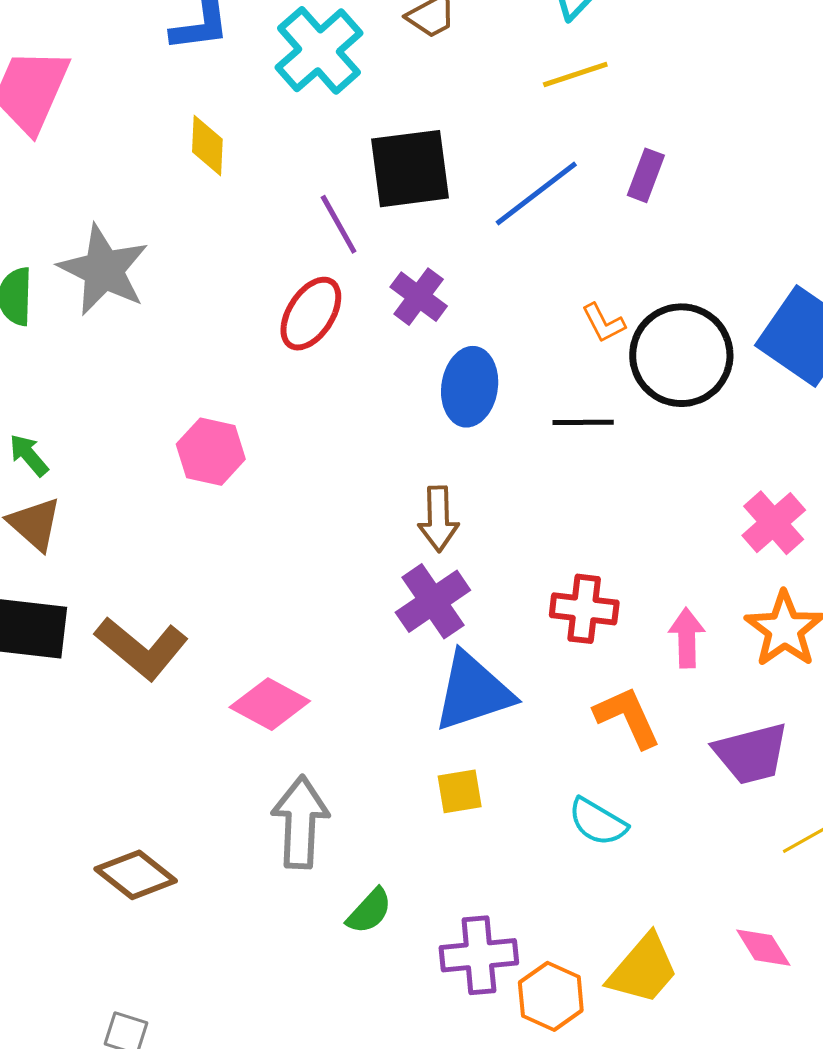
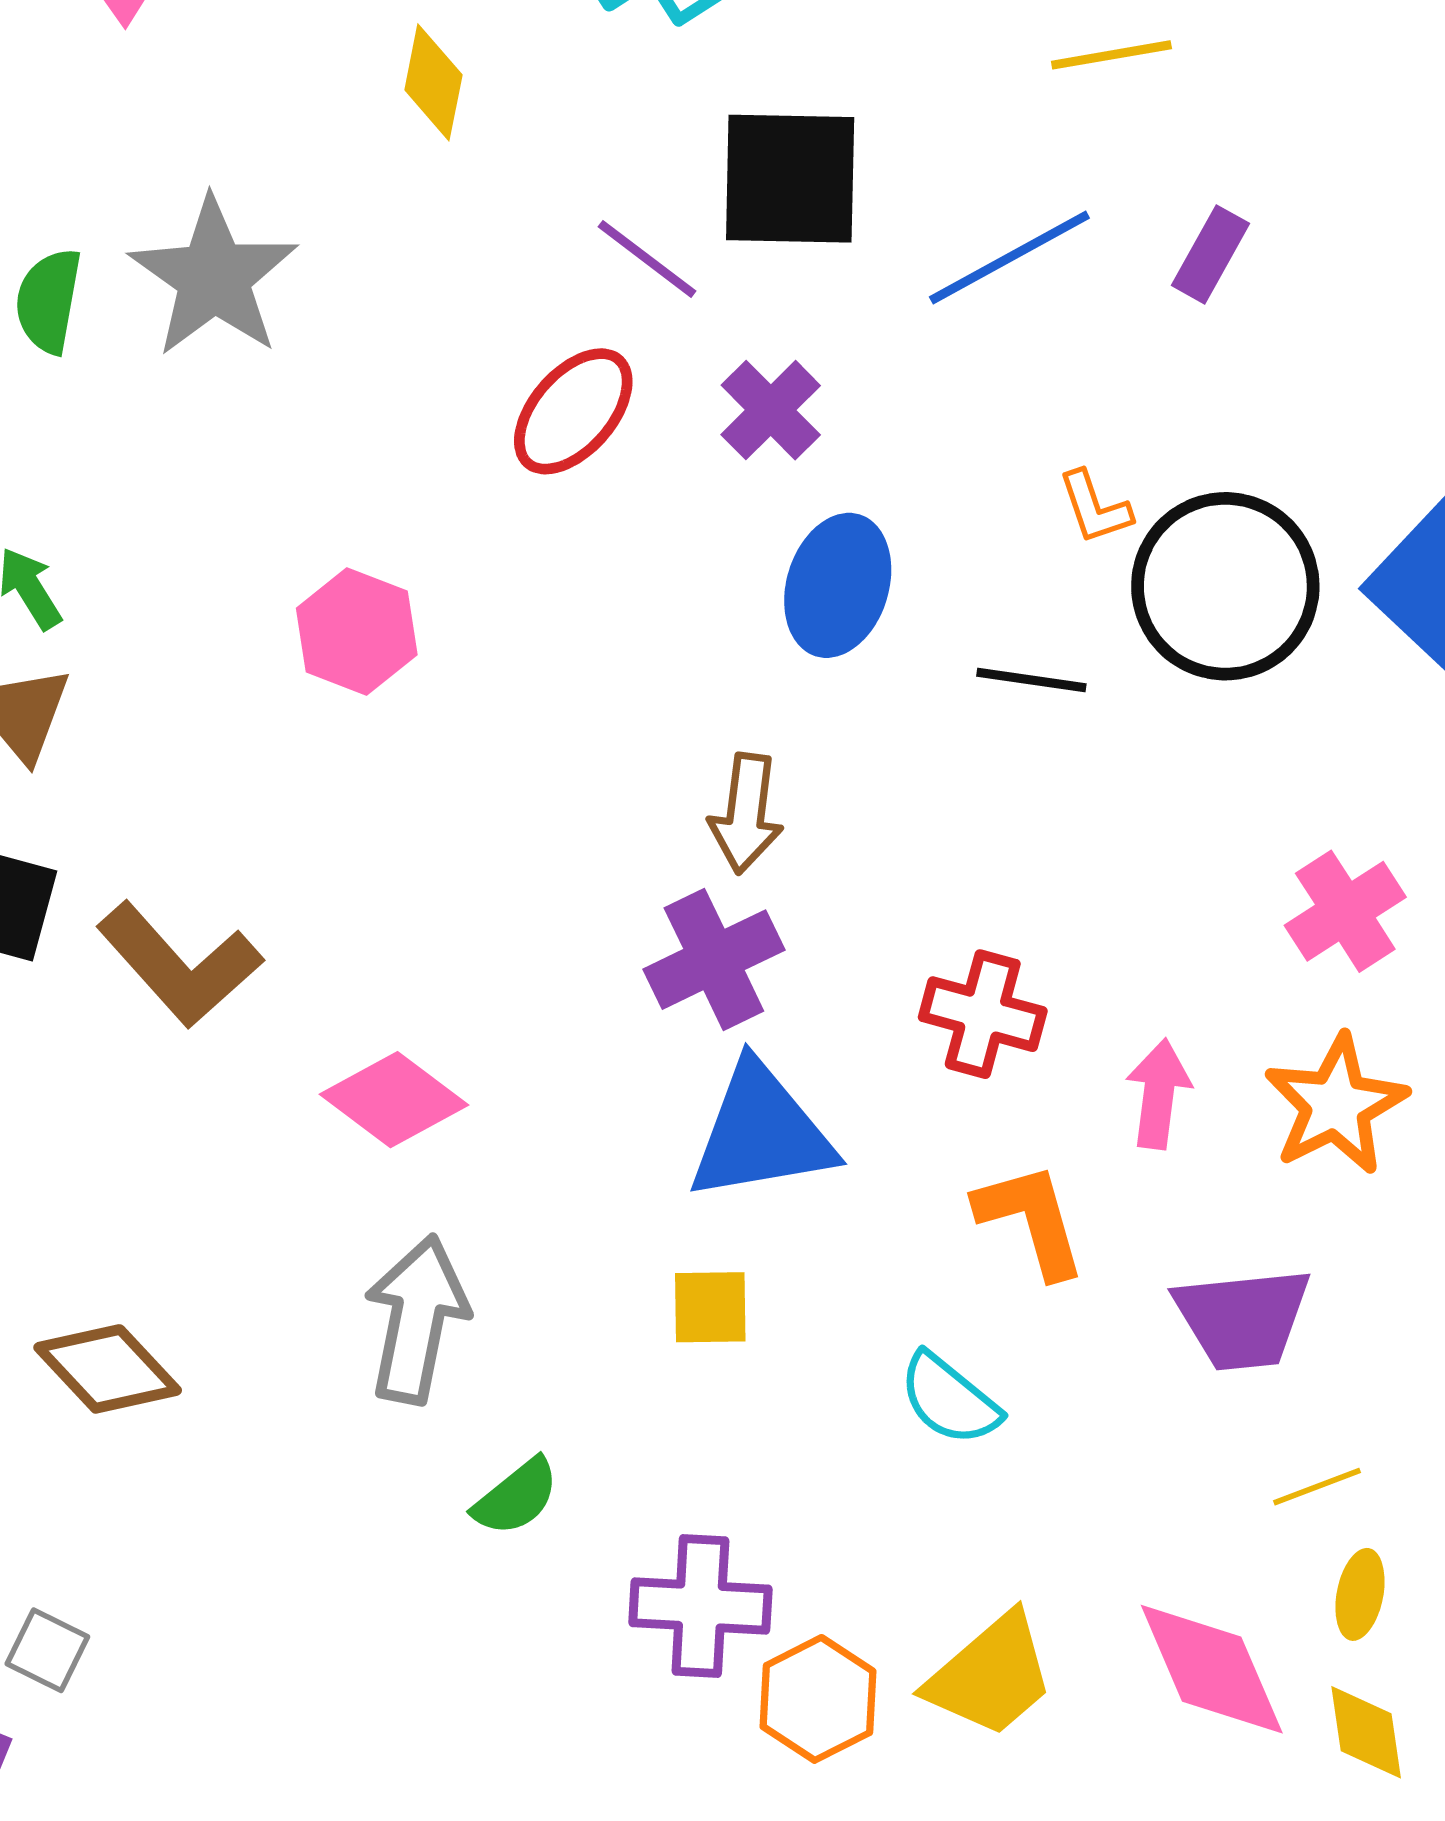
purple line: (339, 224) -> (647, 259), turned -32
pink diamond: (763, 948) -> (1212, 1669), size x1.6

